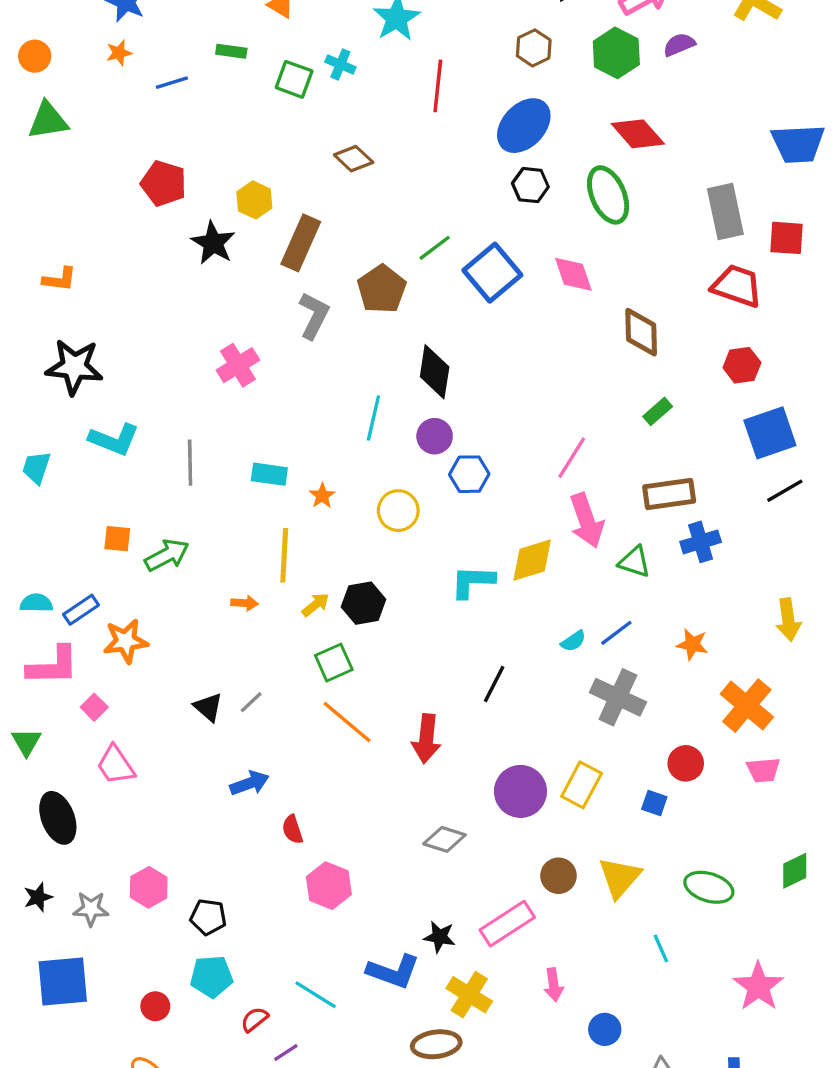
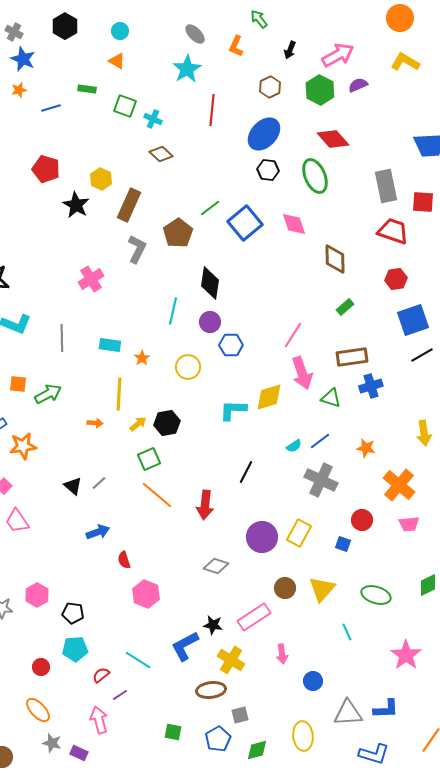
cyan cross: (340, 64) -> (153, 119), moved
blue L-shape: (393, 972) -> (185, 646), turned 132

